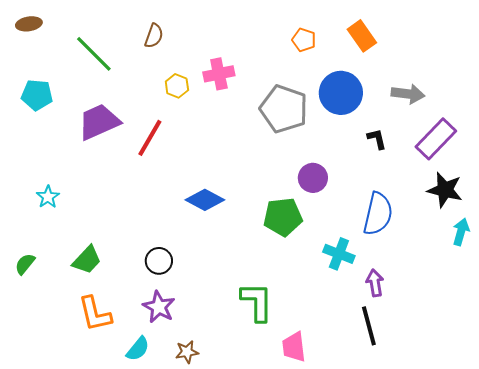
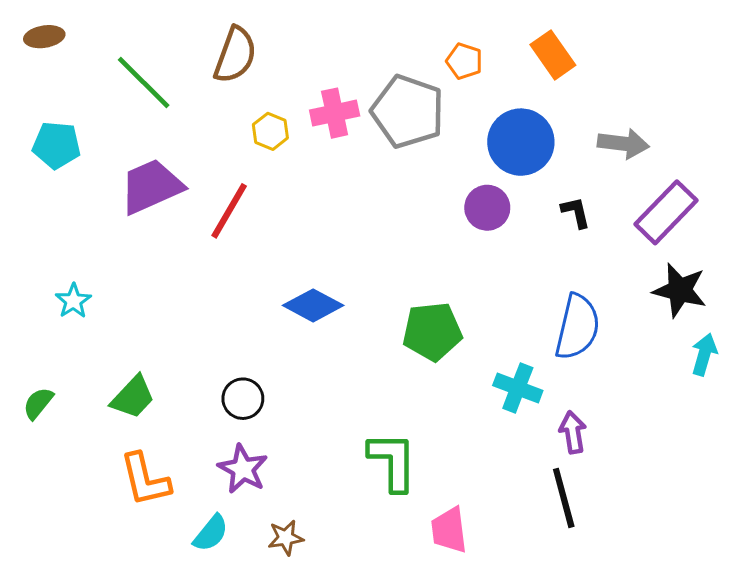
brown semicircle: (154, 36) -> (235, 55), size x1.5
gray pentagon: (284, 109) -> (408, 112), moved
purple circle: (313, 178) -> (487, 208), moved

